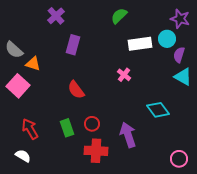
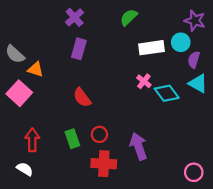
purple cross: (56, 16) -> (75, 17), moved
pink cross: (124, 75) -> (144, 81), moved
cyan diamond: (158, 110) -> (167, 93), moved
red arrow: (30, 129) -> (32, 140), turned 30

